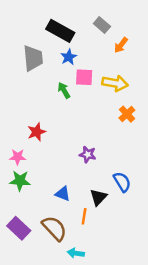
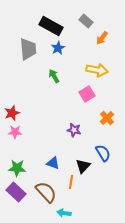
pink square: (84, 77) -> (87, 94), moved, turned -35
orange cross: (127, 114) -> (107, 118), moved
red star: (37, 132) -> (12, 113), moved
green star: (20, 181) -> (17, 168), moved

